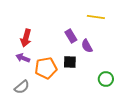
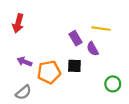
yellow line: (96, 17) -> (101, 29), moved
red arrow: (26, 38) -> (18, 23), moved

